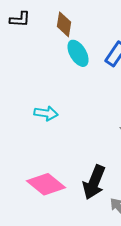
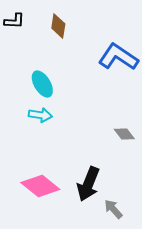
cyan ellipse: (78, 53) -> (42, 84), moved

